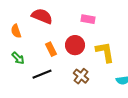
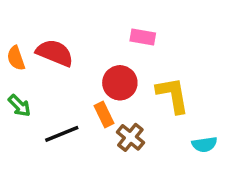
red semicircle: (42, 16) -> (55, 53), moved
orange rectangle: (51, 49) -> (104, 114), moved

